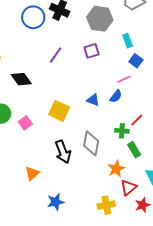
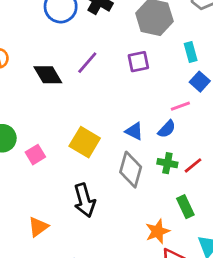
black diamond: (21, 79) -> (48, 75), moved
green cross: (122, 131) -> (167, 163), moved
gray diamond: (91, 143) -> (131, 170), moved

